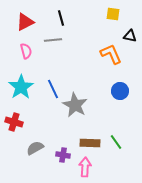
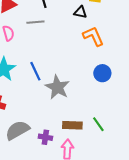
black triangle: (130, 36) -> (80, 12), moved
gray semicircle: (35, 148) -> (17, 130), size x1.4

